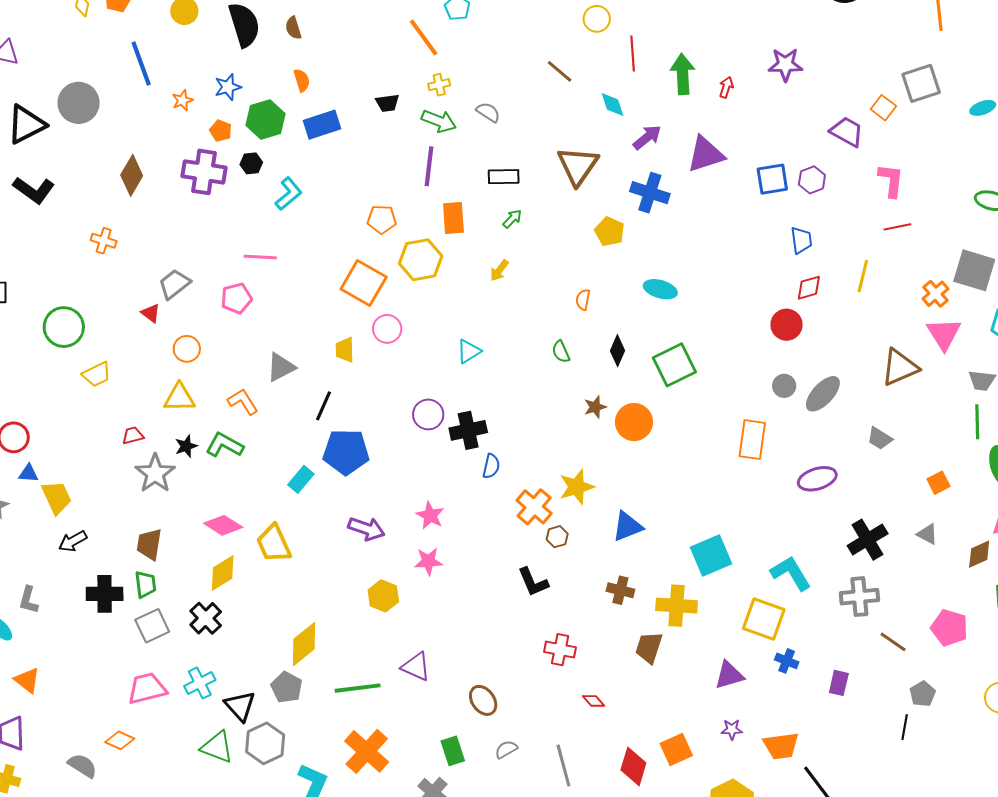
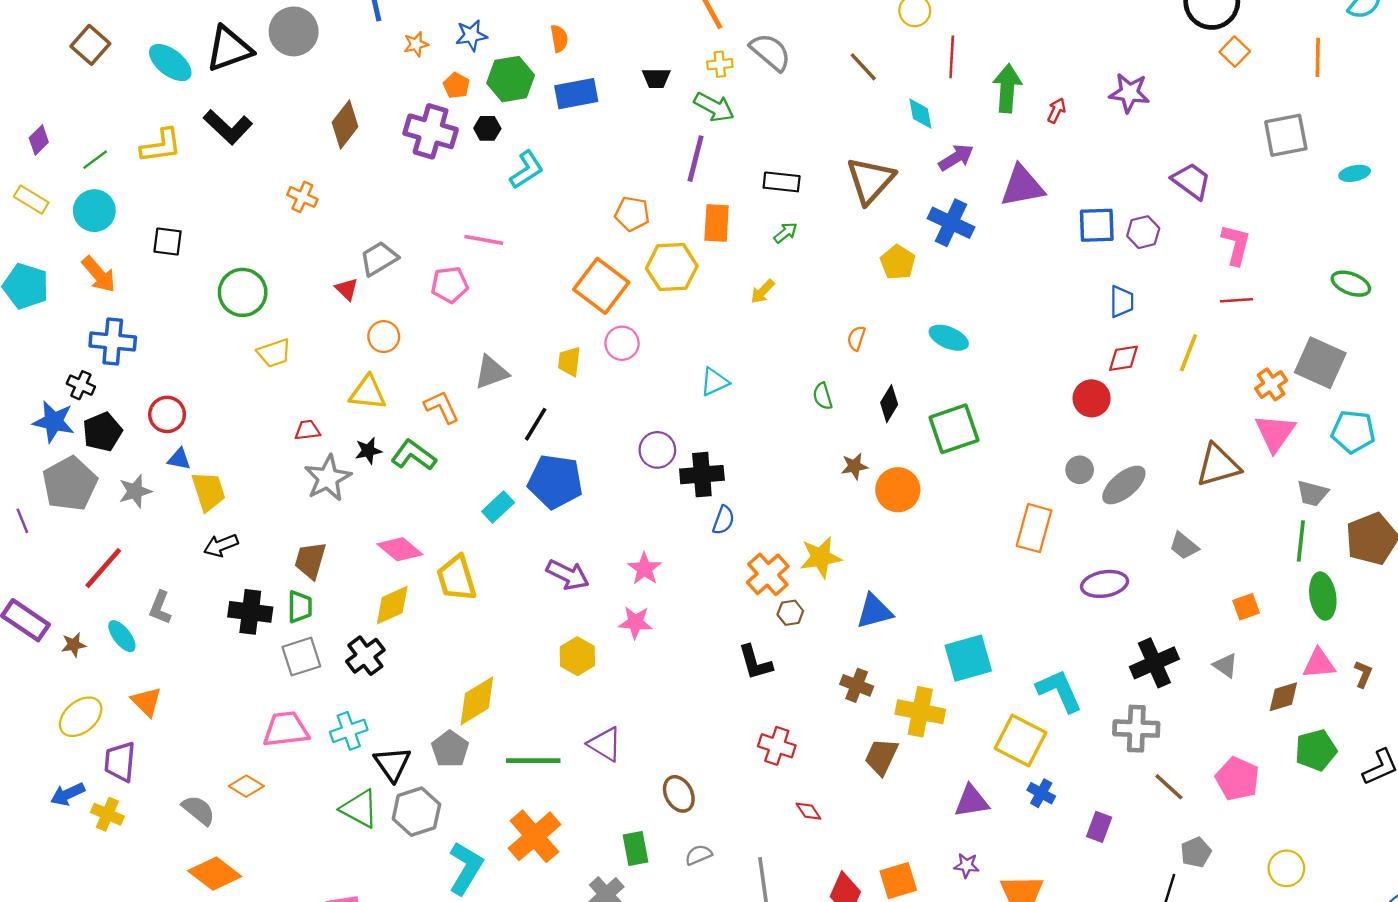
orange square: (883, 108) -> (1235, 52), moved
gray semicircle: (488, 112) -> (770, 52), moved, size x1.5

